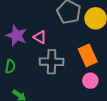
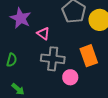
purple star: (16, 36) -> (21, 18), moved
pink circle: (90, 81) -> (70, 77), moved

